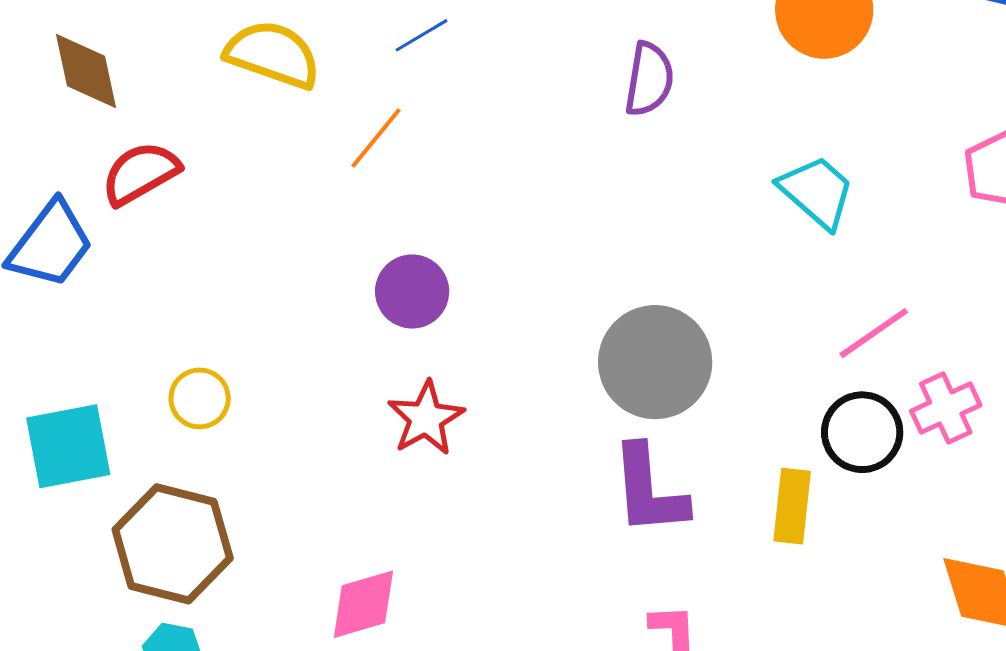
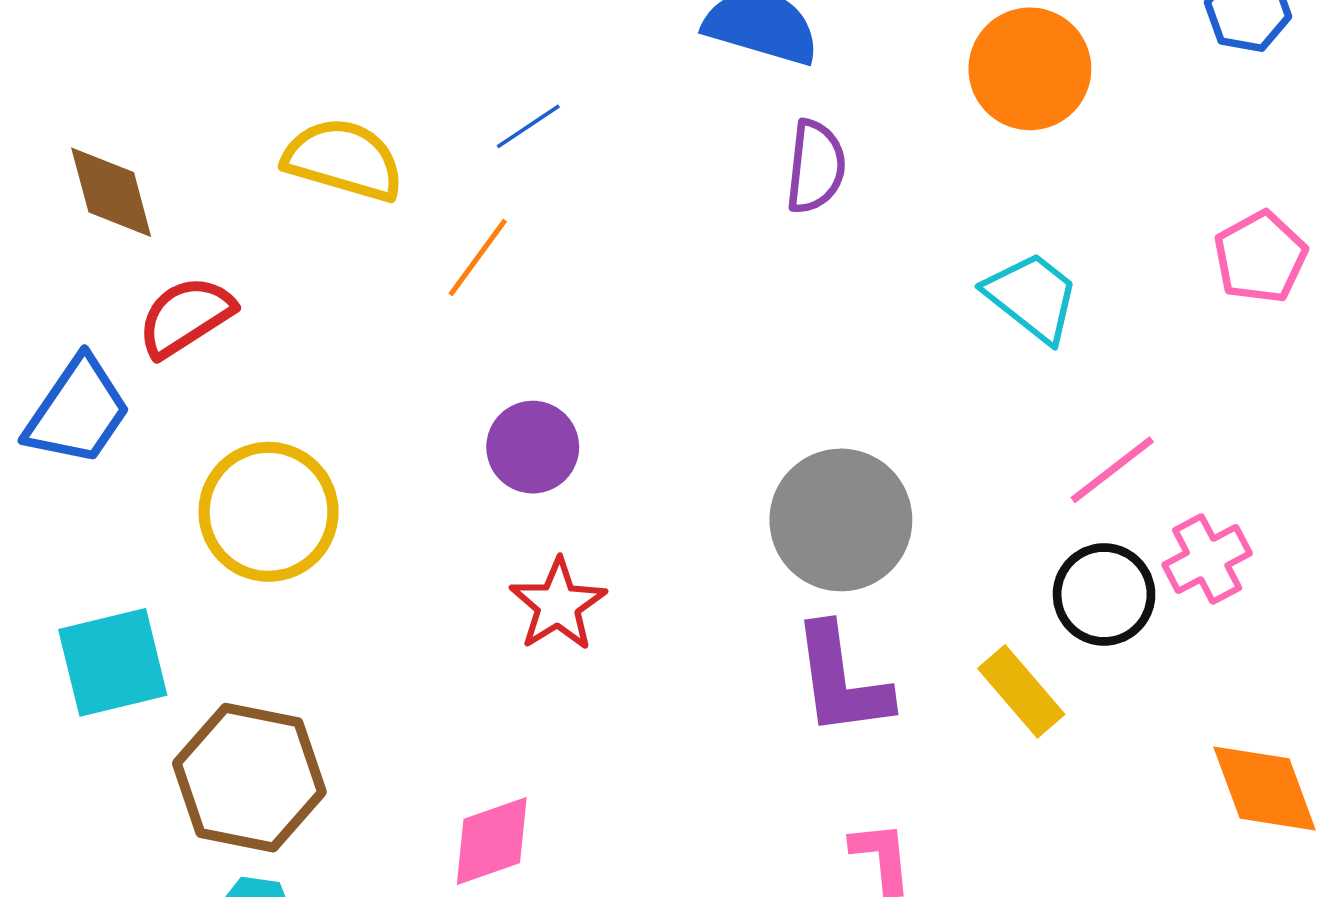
yellow circle: (200, 398) -> (269, 512), moved, size x1.8
yellow rectangle: (792, 506) -> (1021, 691), turned -44

